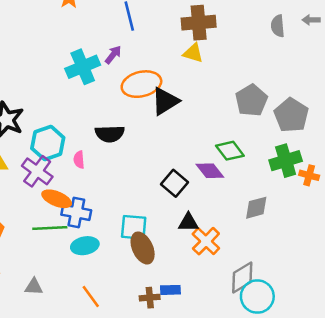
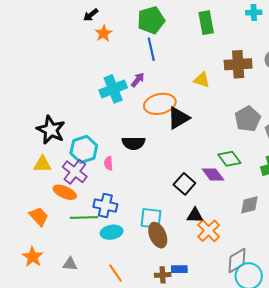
brown cross: (199, 23) -> (238, 64), moved
orange ellipse: (57, 199) -> (65, 192), moved

